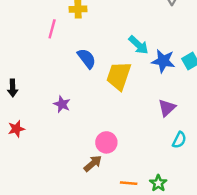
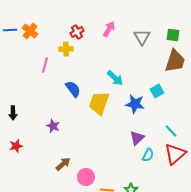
blue star: (163, 61) -> (135, 104), moved
purple triangle: (167, 108) -> (137, 138), moved
pink circle: (106, 142) -> (86, 177), moved
brown arrow: (93, 163) -> (63, 164), moved

